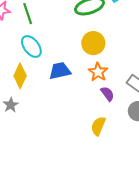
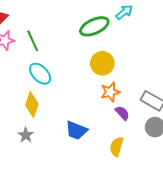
blue trapezoid: (60, 71) -> (76, 130), moved, turned -140
orange star: (98, 72) -> (110, 92), turned 30

